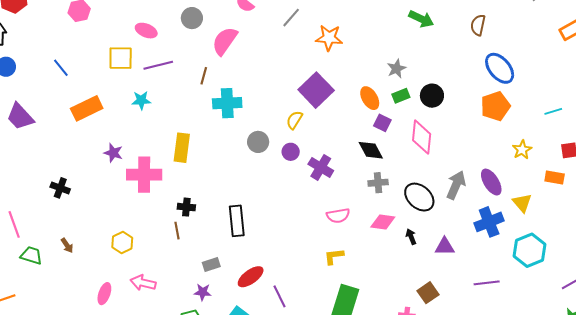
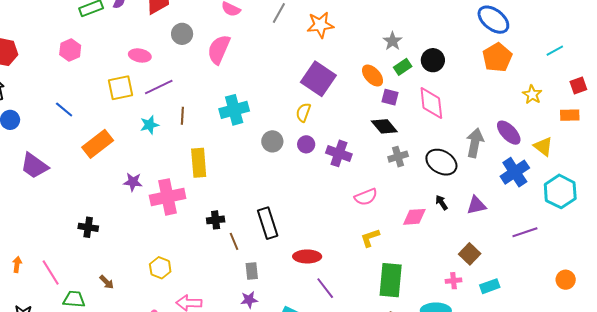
brown line: (204, 76) -> (182, 116), moved
pink diamond: (383, 222) -> (414, 217), moved
brown line: (177, 231) -> (234, 241), moved
gray rectangle: (211, 265) -> (252, 271), turned -66
red ellipse: (251, 277) -> (307, 256), moved, turned 48

